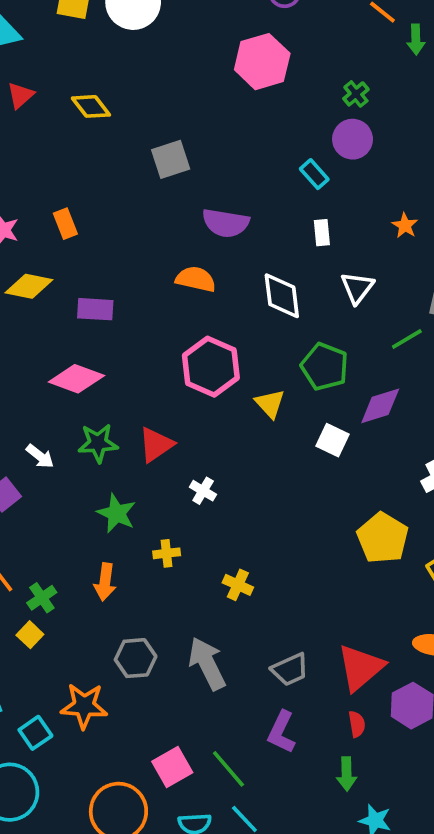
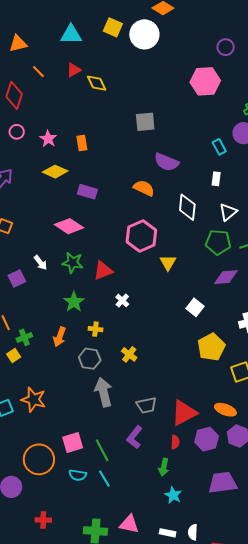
yellow diamond: (91, 106) -> (97, 83), moved
green pentagon: (325, 367) -> (218, 242), moved, turned -30
white square: (332, 440) -> (195, 307), moved
gray hexagon: (136, 658) -> (90, 359), moved

